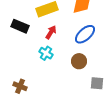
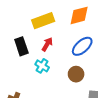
black rectangle: (20, 26) -> (21, 46), moved, turned 48

